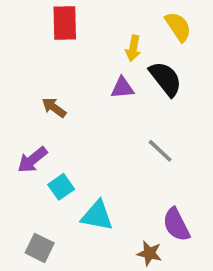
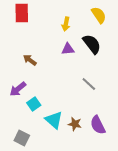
red rectangle: (65, 23) -> (22, 13), moved
yellow arrow: (133, 48) -> (66, 24), moved
cyan triangle: (97, 216) -> (54, 120), turned 30
brown star: (149, 253) -> (75, 124), moved

